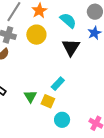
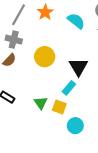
yellow circle: (36, 35) -> (45, 57), moved
black triangle: (71, 47) -> (79, 67), moved

